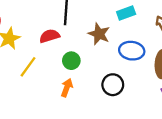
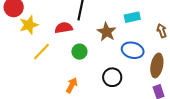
orange arrow: (67, 88) -> (72, 85), moved

